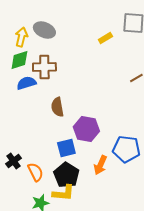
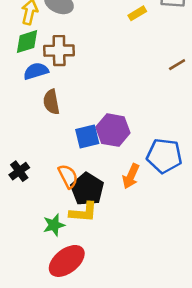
brown semicircle: (57, 107) -> (51, 102), moved
blue square: (66, 148) -> (87, 136), moved
orange semicircle: (35, 172) -> (68, 176), moved

